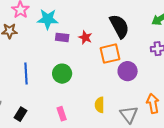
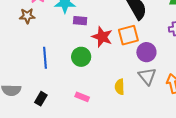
red star: (85, 37) -> (102, 37), moved, size x1.5
pink rectangle: (62, 114) -> (82, 97), turned -48
gray triangle: (129, 114) -> (147, 76), moved

